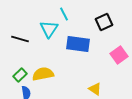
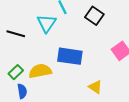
black square: (104, 22) -> (94, 16), moved, turned -30
blue rectangle: (78, 44) -> (70, 56), moved

